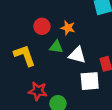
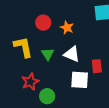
green triangle: (56, 47) -> (48, 54), moved, turned 40
red star: (38, 91) -> (30, 82), turned 30

